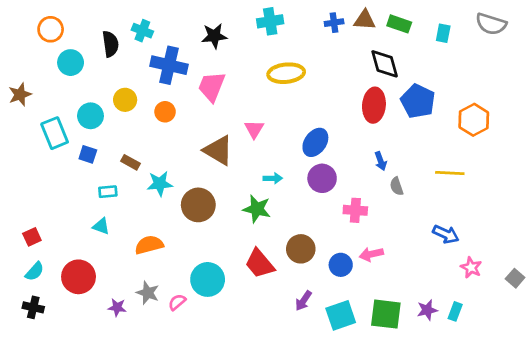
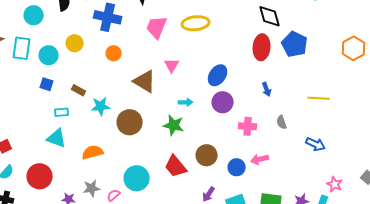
pink trapezoid: (212, 86) -> (157, 27), moved
orange circle: (165, 112) -> (114, 53), moved
orange hexagon: (474, 120) -> (354, 48), moved
cyan rectangle: (55, 133) -> (22, 48), moved, turned 30
gray semicircle: (397, 186) -> (282, 122), moved
cyan triangle: (101, 226) -> (57, 138), size x1.5
pink star: (471, 267) -> (335, 184), moved
gray star: (148, 293) -> (92, 188), turned -30

